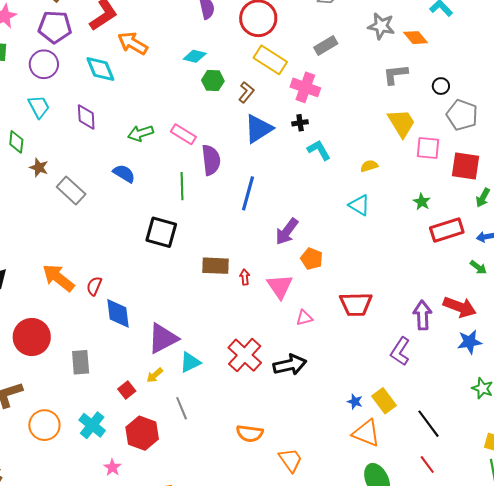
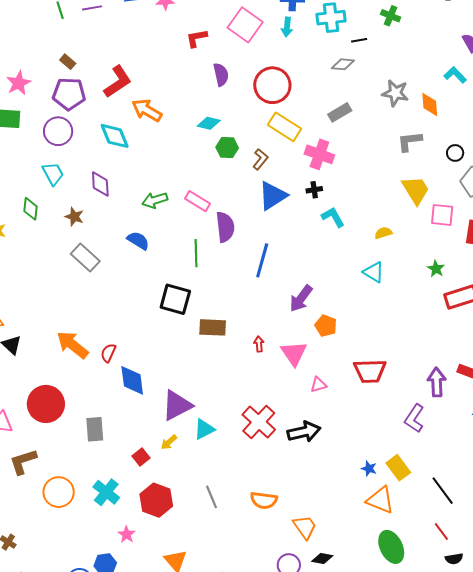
orange diamond: (416, 38) -> (430, 105), turned 35
brown star: (39, 168) -> (74, 217), moved
brown rectangle: (215, 266) -> (213, 327), moved
gray line: (182, 408) -> (212, 497), moved

